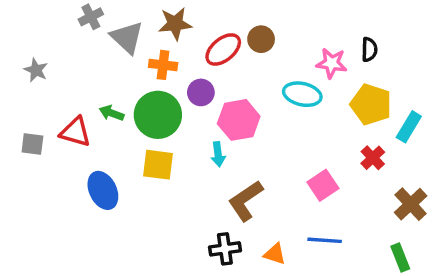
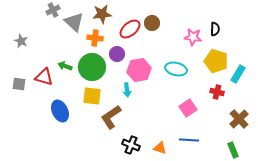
cyan ellipse: (302, 94) -> (176, 69), moved
red cross: (373, 158) -> (217, 92), turned -32
brown L-shape: (246, 201) -> (111, 117), moved
black cross: (225, 249) -> (131, 145), turned 30

